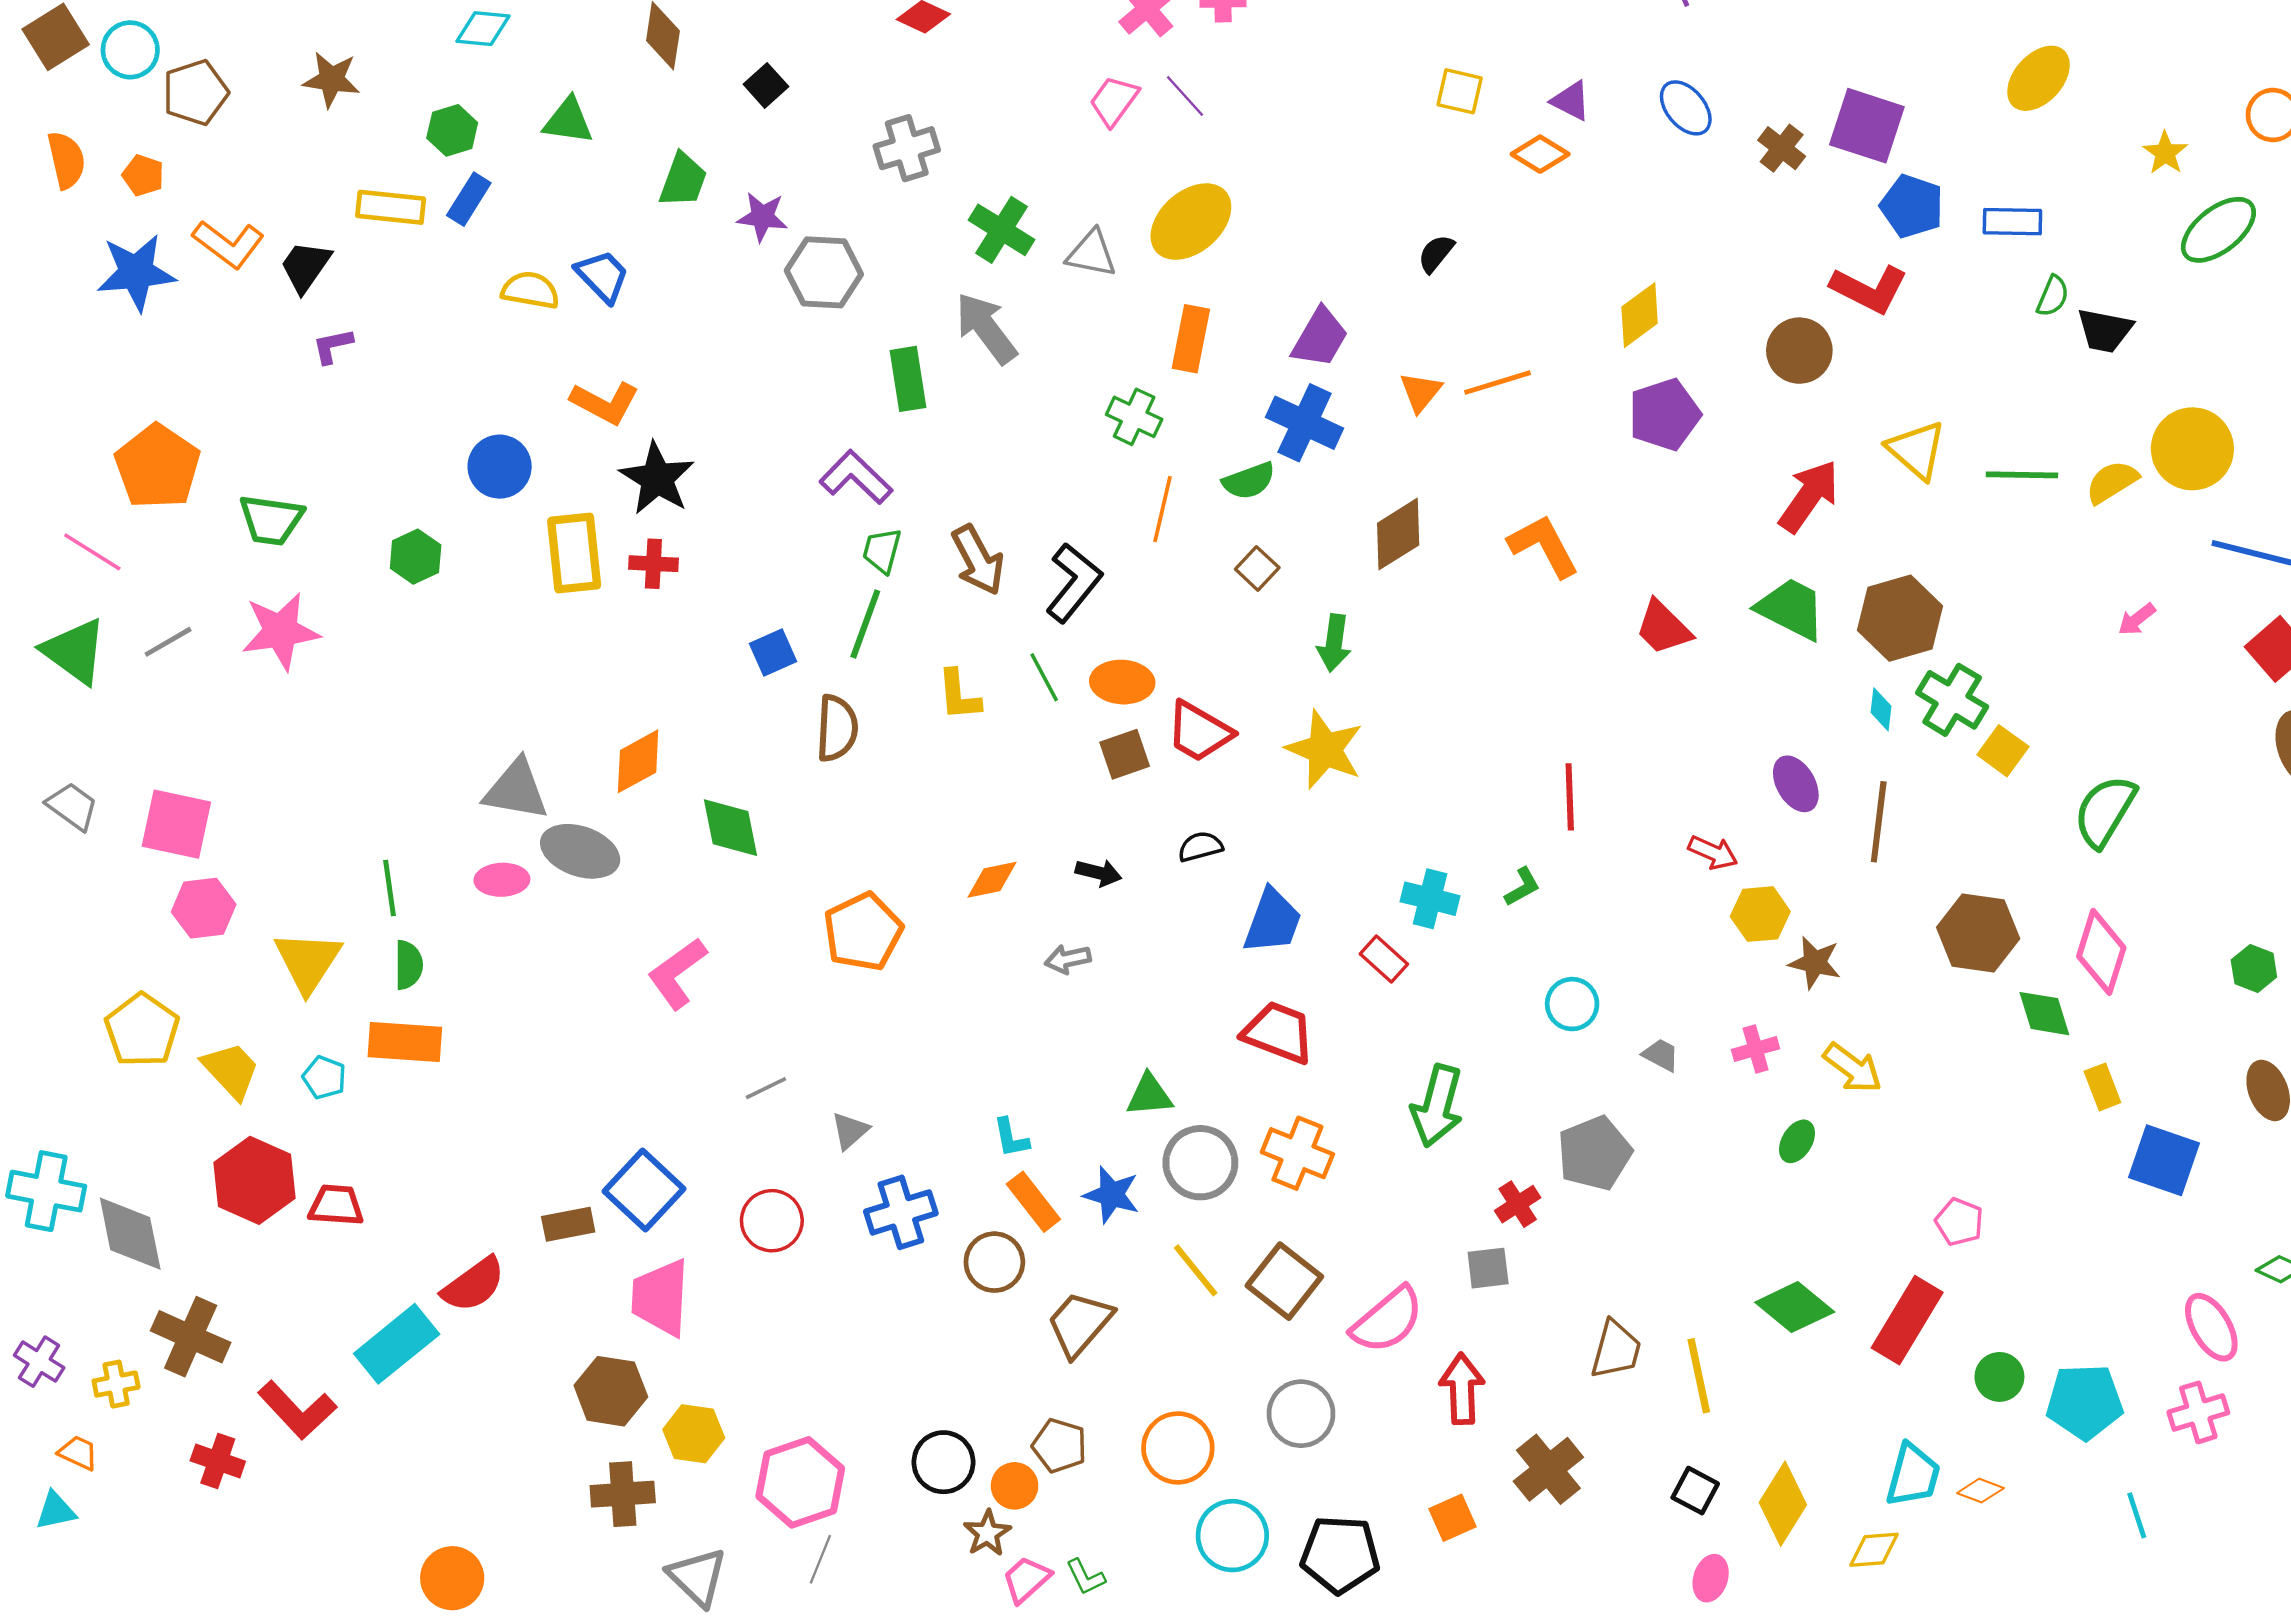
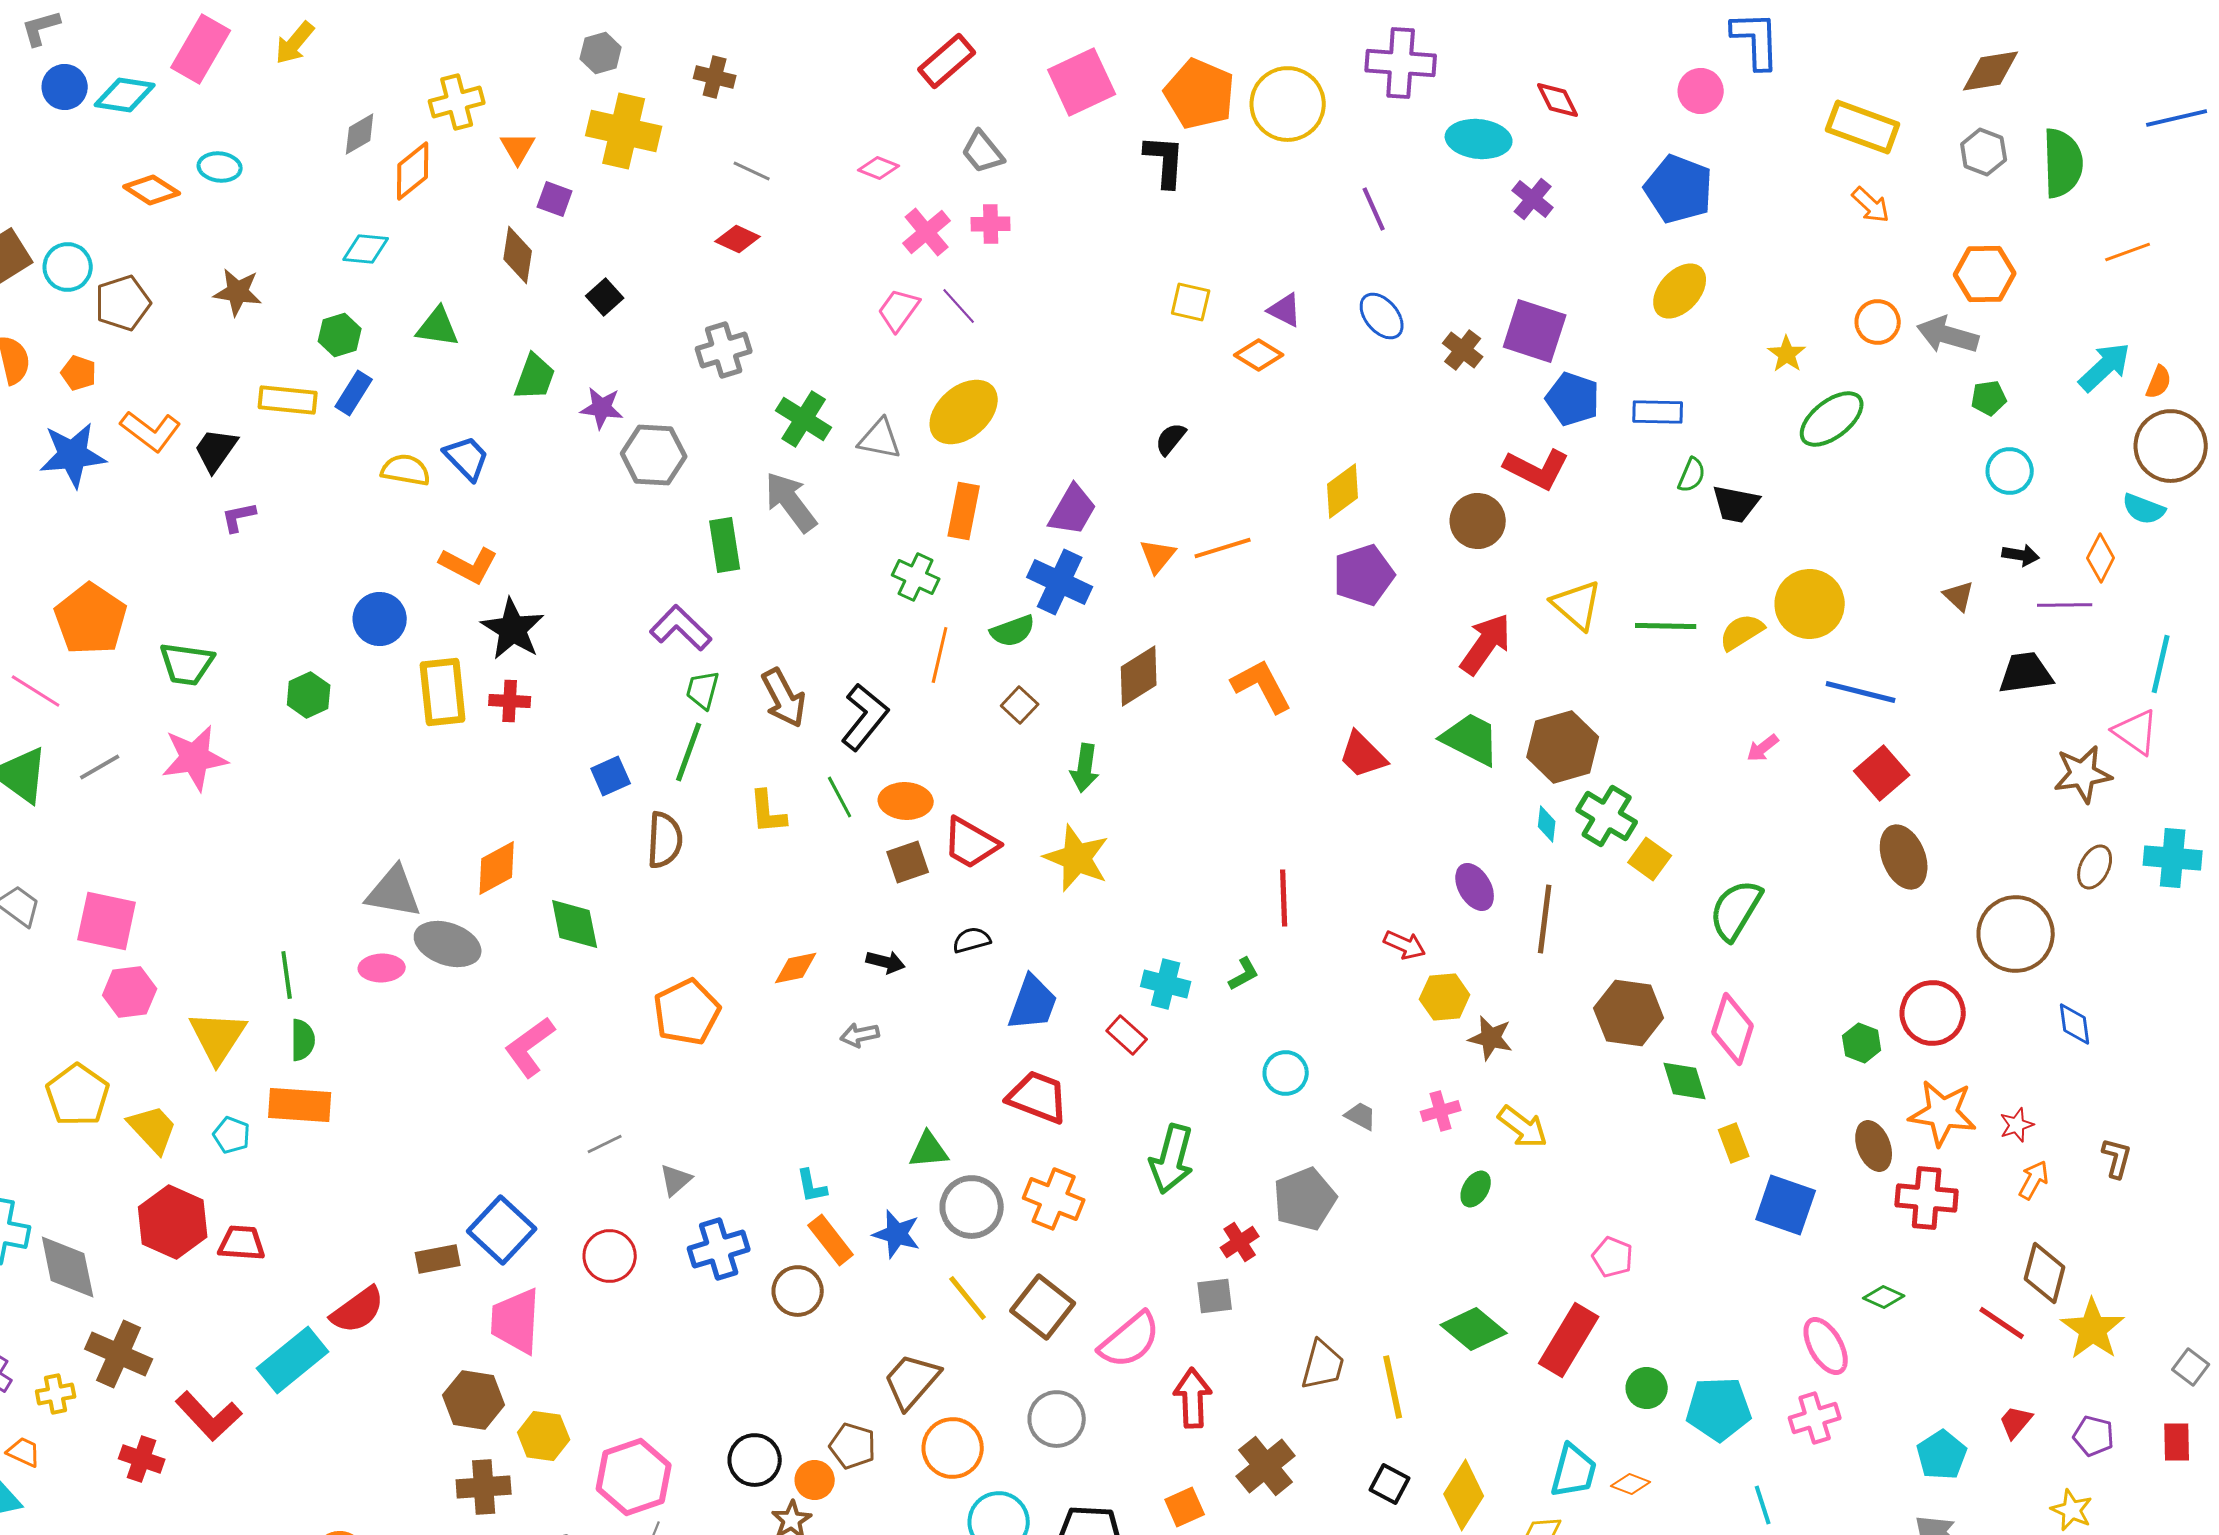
brown trapezoid: (1080, 1324) -> (912, 1381), moved

